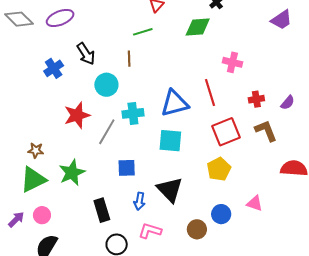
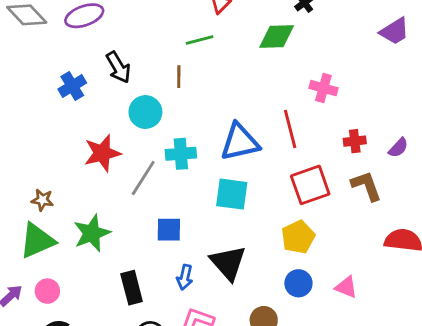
blue circle: (221, 214) -> (298, 283), moved

